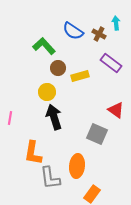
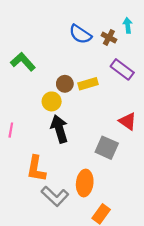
green L-shape: (44, 46) -> (23, 62), moved
brown circle: (58, 68) -> (65, 84), moved
gray L-shape: (50, 178) -> (55, 196), turned -40

